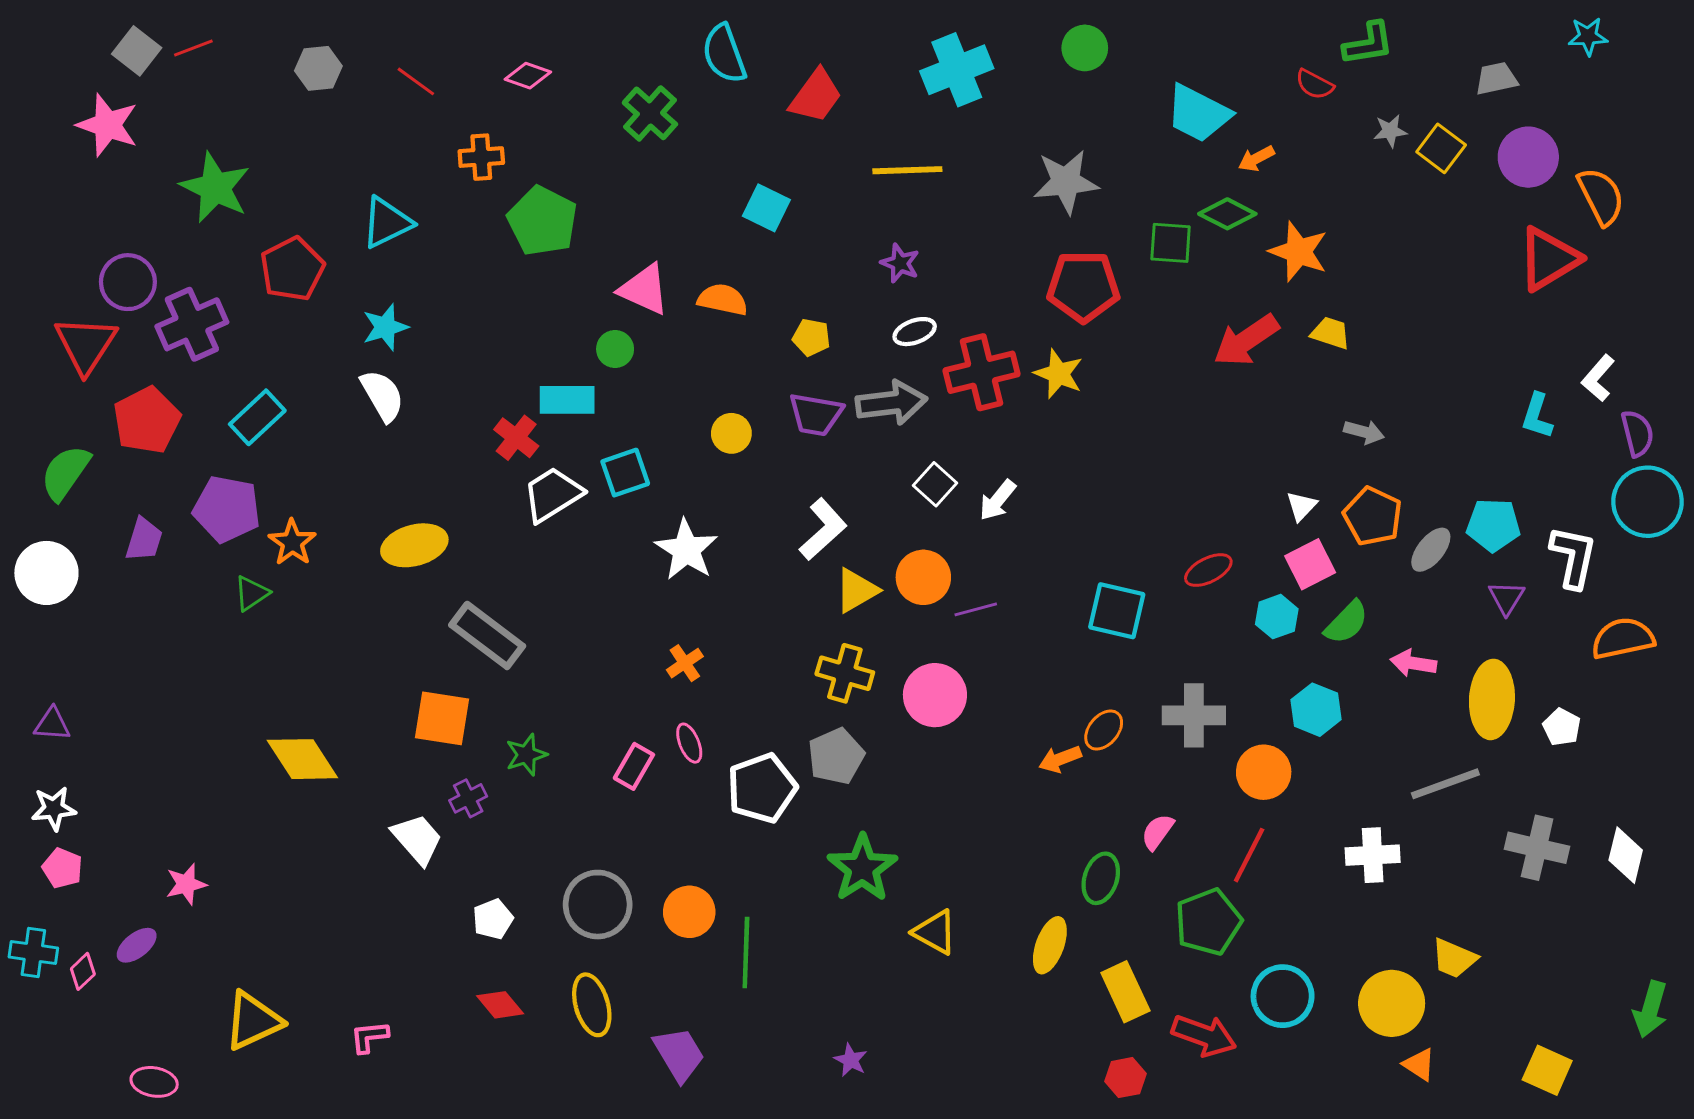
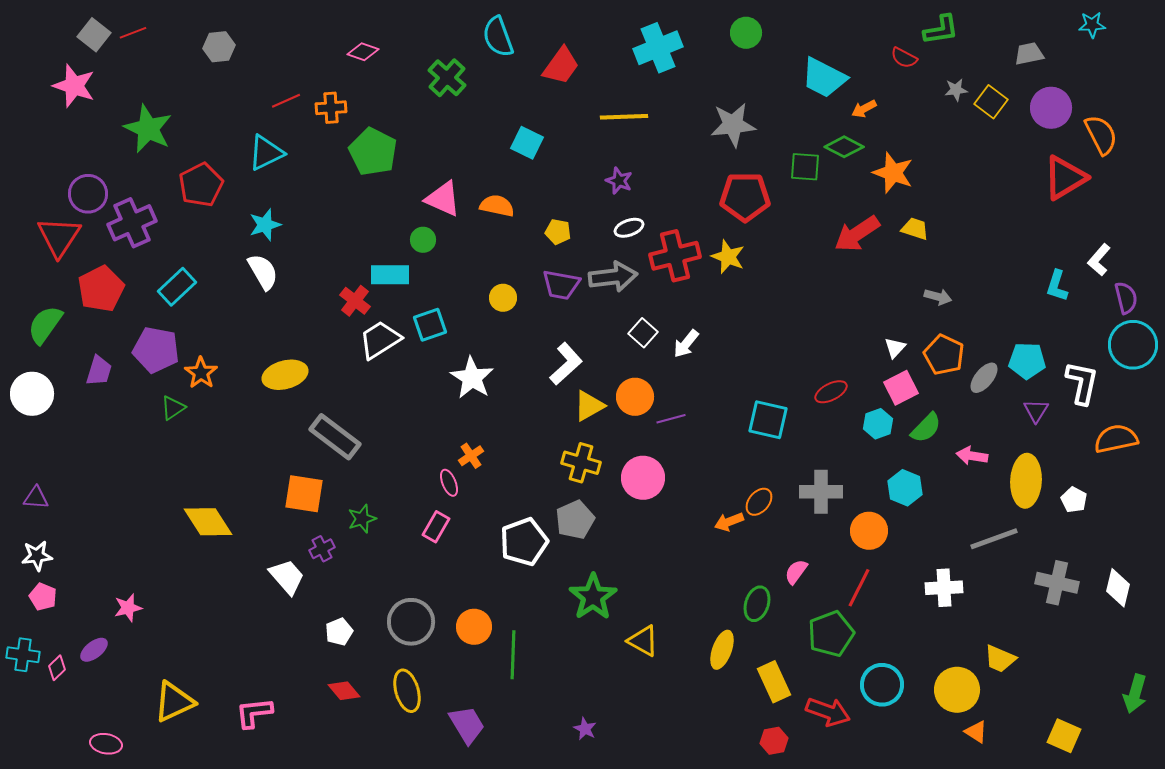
red line: (416, 81) -> (286, 101), moved, turned -60
pink ellipse: (689, 743) -> (449, 483), moved
pink L-shape: (369, 1037) -> (254, 713), size x1.4

